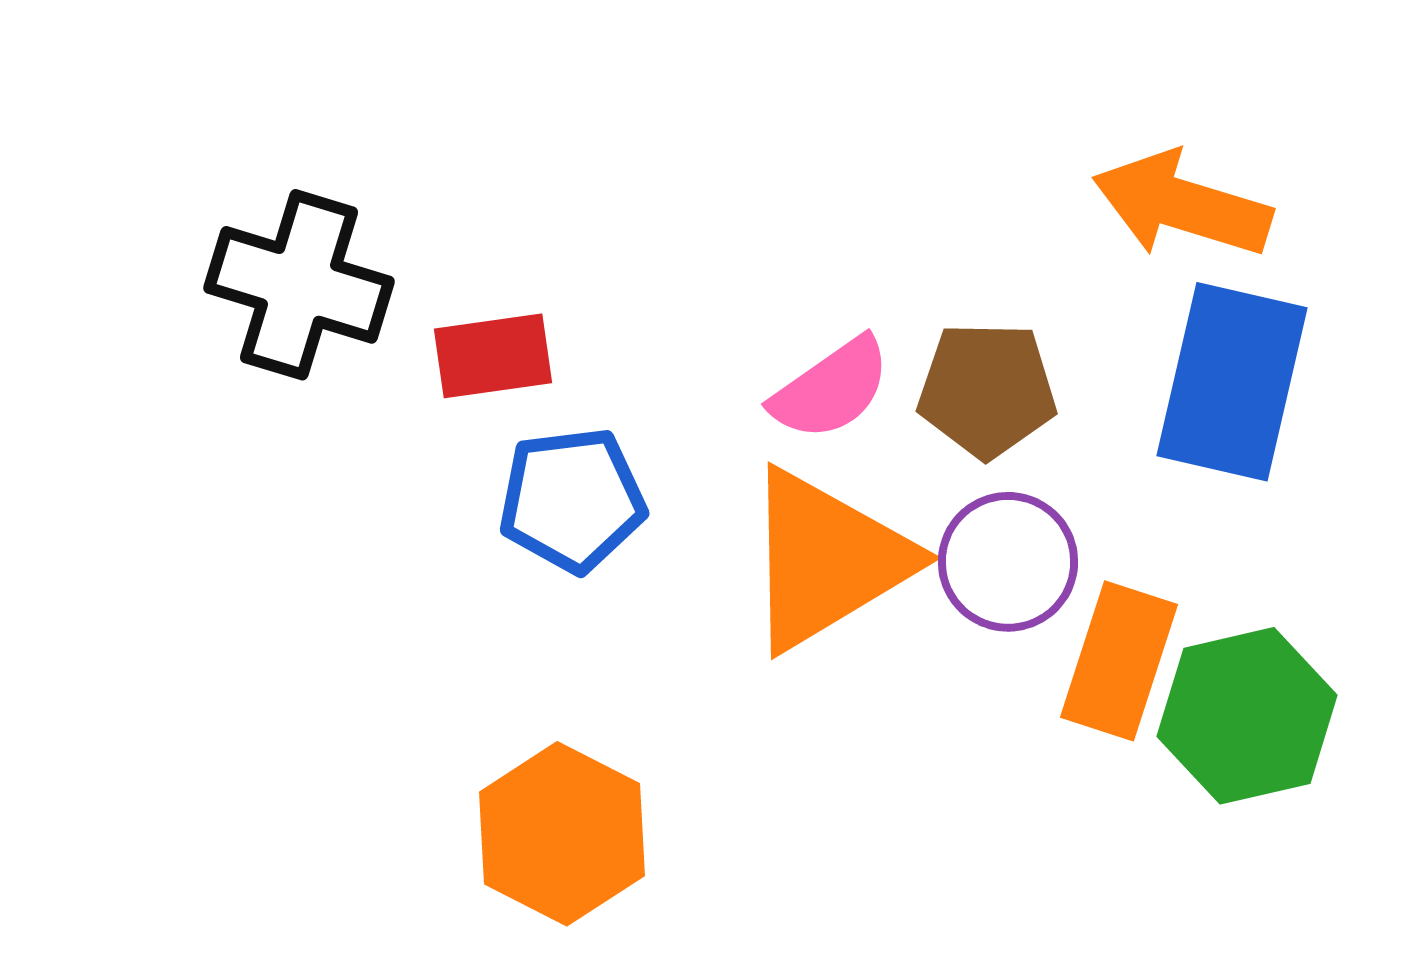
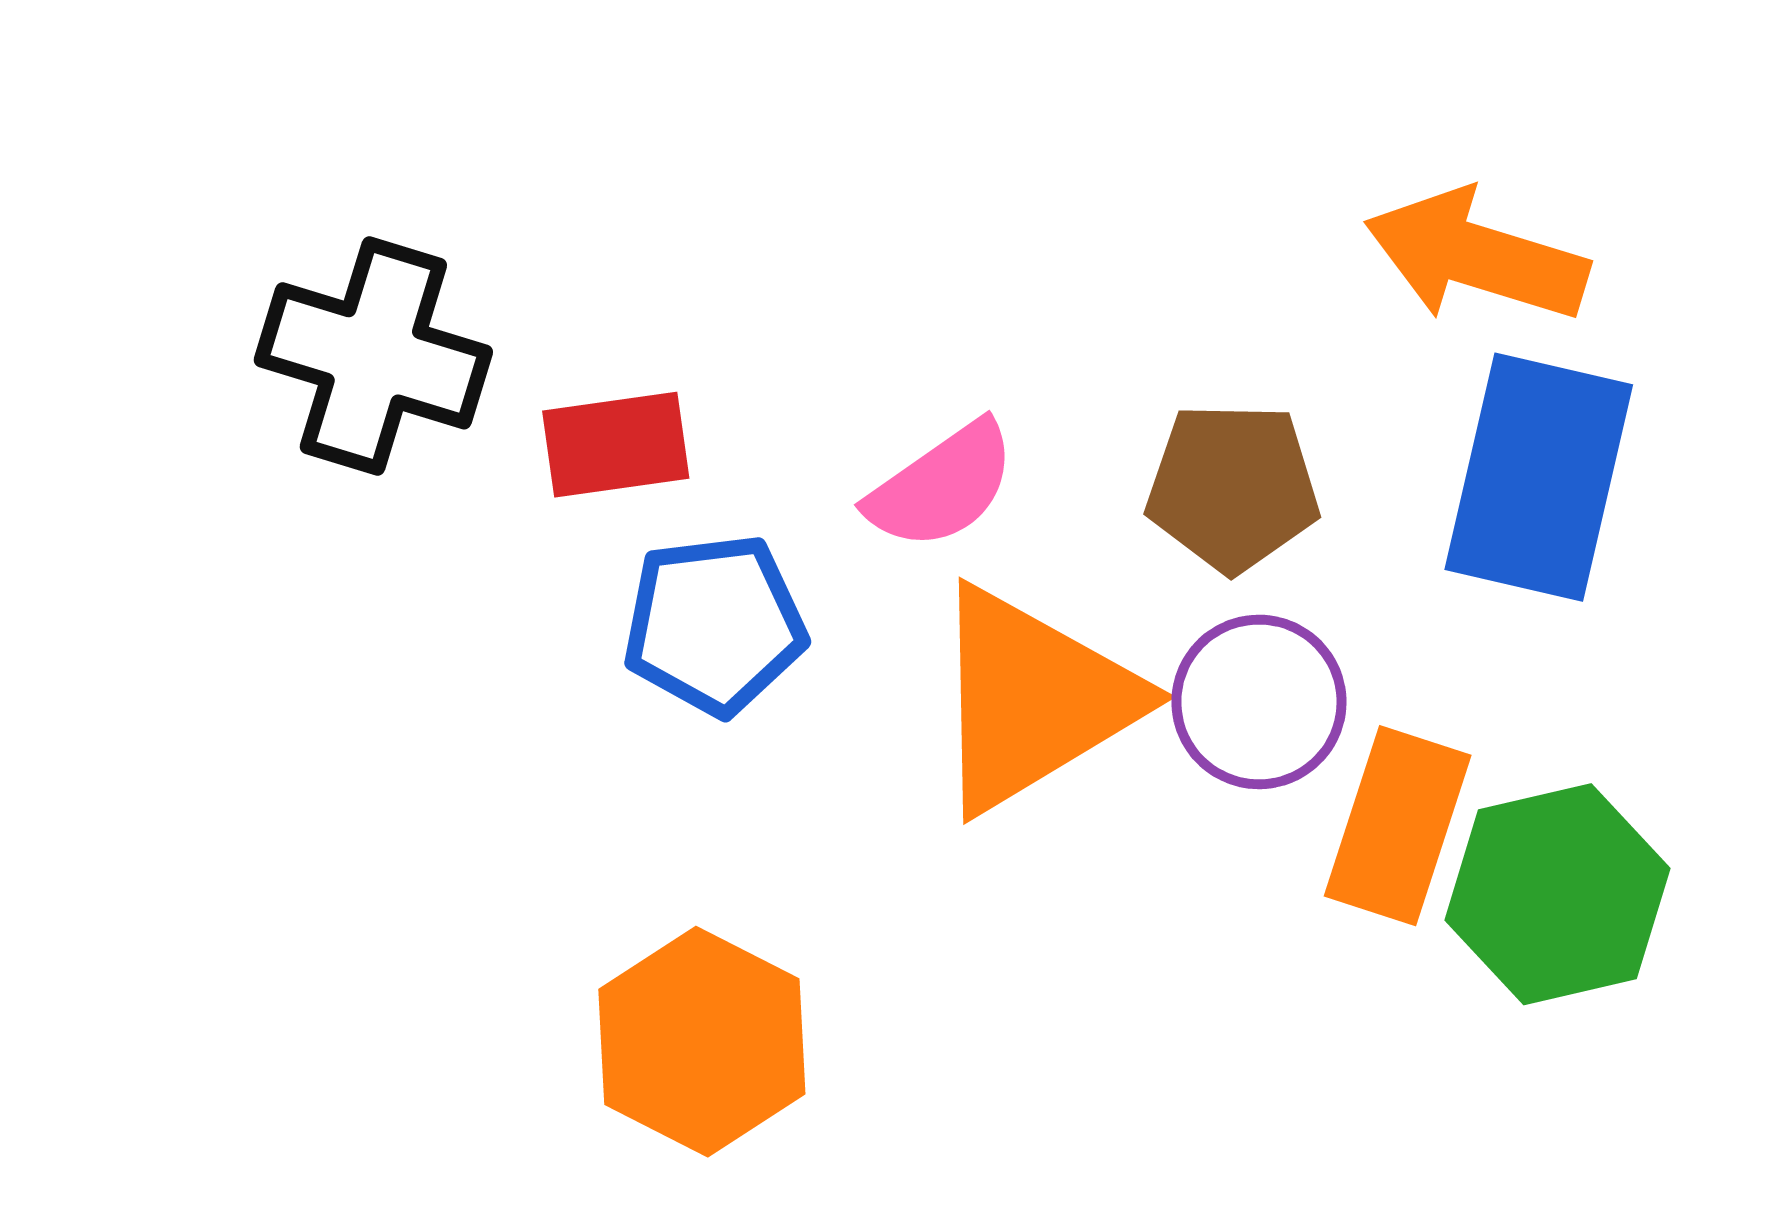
pink semicircle: (831, 389) -> (942, 486), moved

